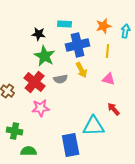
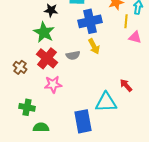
yellow line: (108, 51) -> (126, 21), moved
green star: (45, 56) -> (44, 32), moved
pink triangle: (109, 79) -> (135, 37), moved

